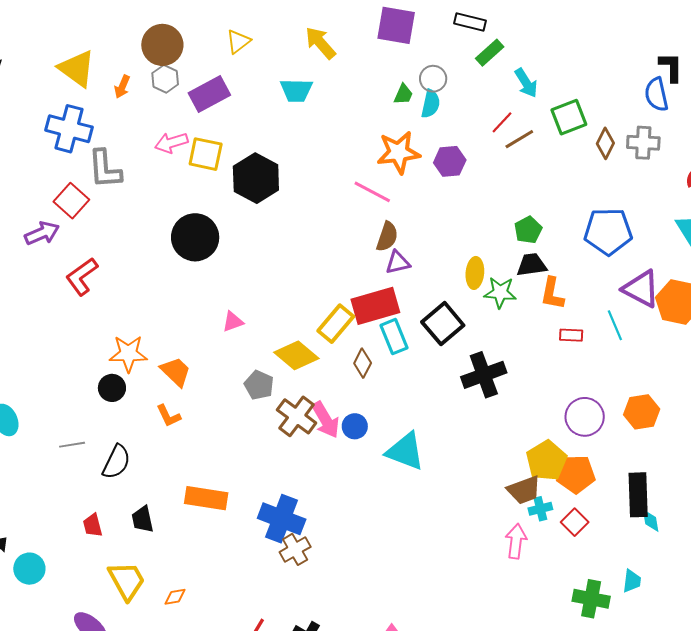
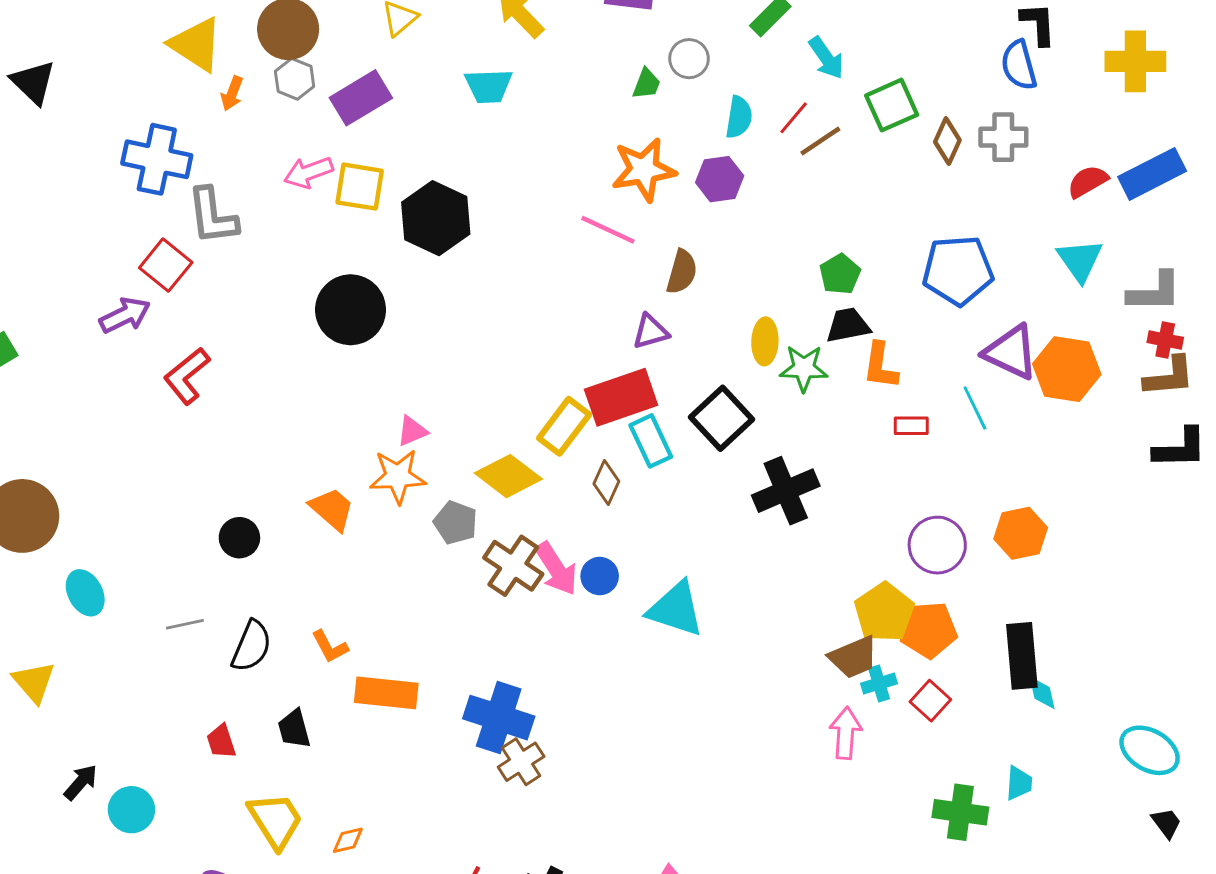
yellow triangle: (77, 69) -> (196, 44), moved
cyan semicircle: (431, 104) -> (739, 117), moved
brown semicircle: (387, 237) -> (682, 272), moved
orange star: (128, 354) -> (398, 476), moved
orange L-shape: (169, 416) -> (330, 647), moved

